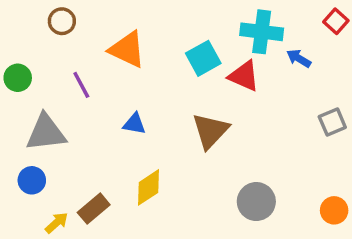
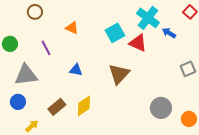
cyan cross: (262, 32) -> (148, 18), turned 30
orange triangle: (127, 49) -> (72, 28), size x0.6
gray circle: (256, 202) -> (161, 108), moved
brown rectangle: (94, 209) -> (57, 107), moved

